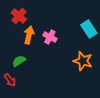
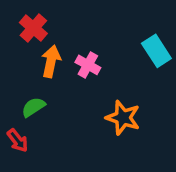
orange star: (83, 61) -> (123, 118), moved

